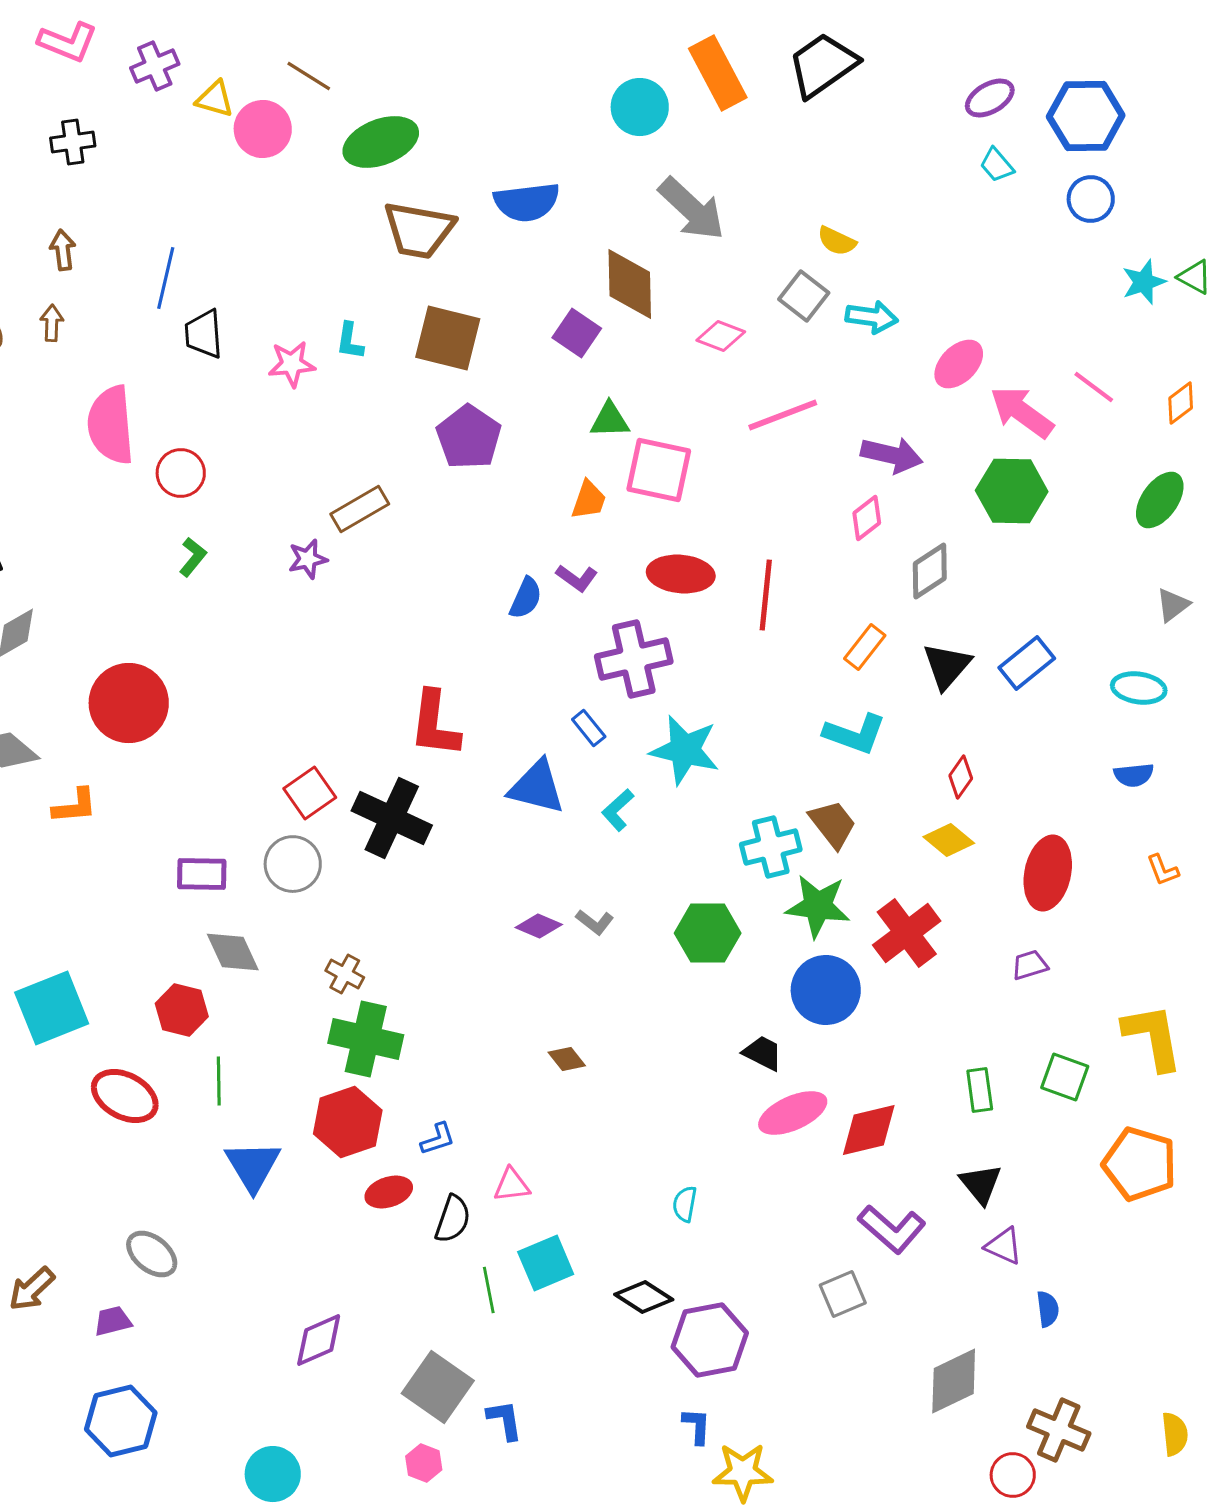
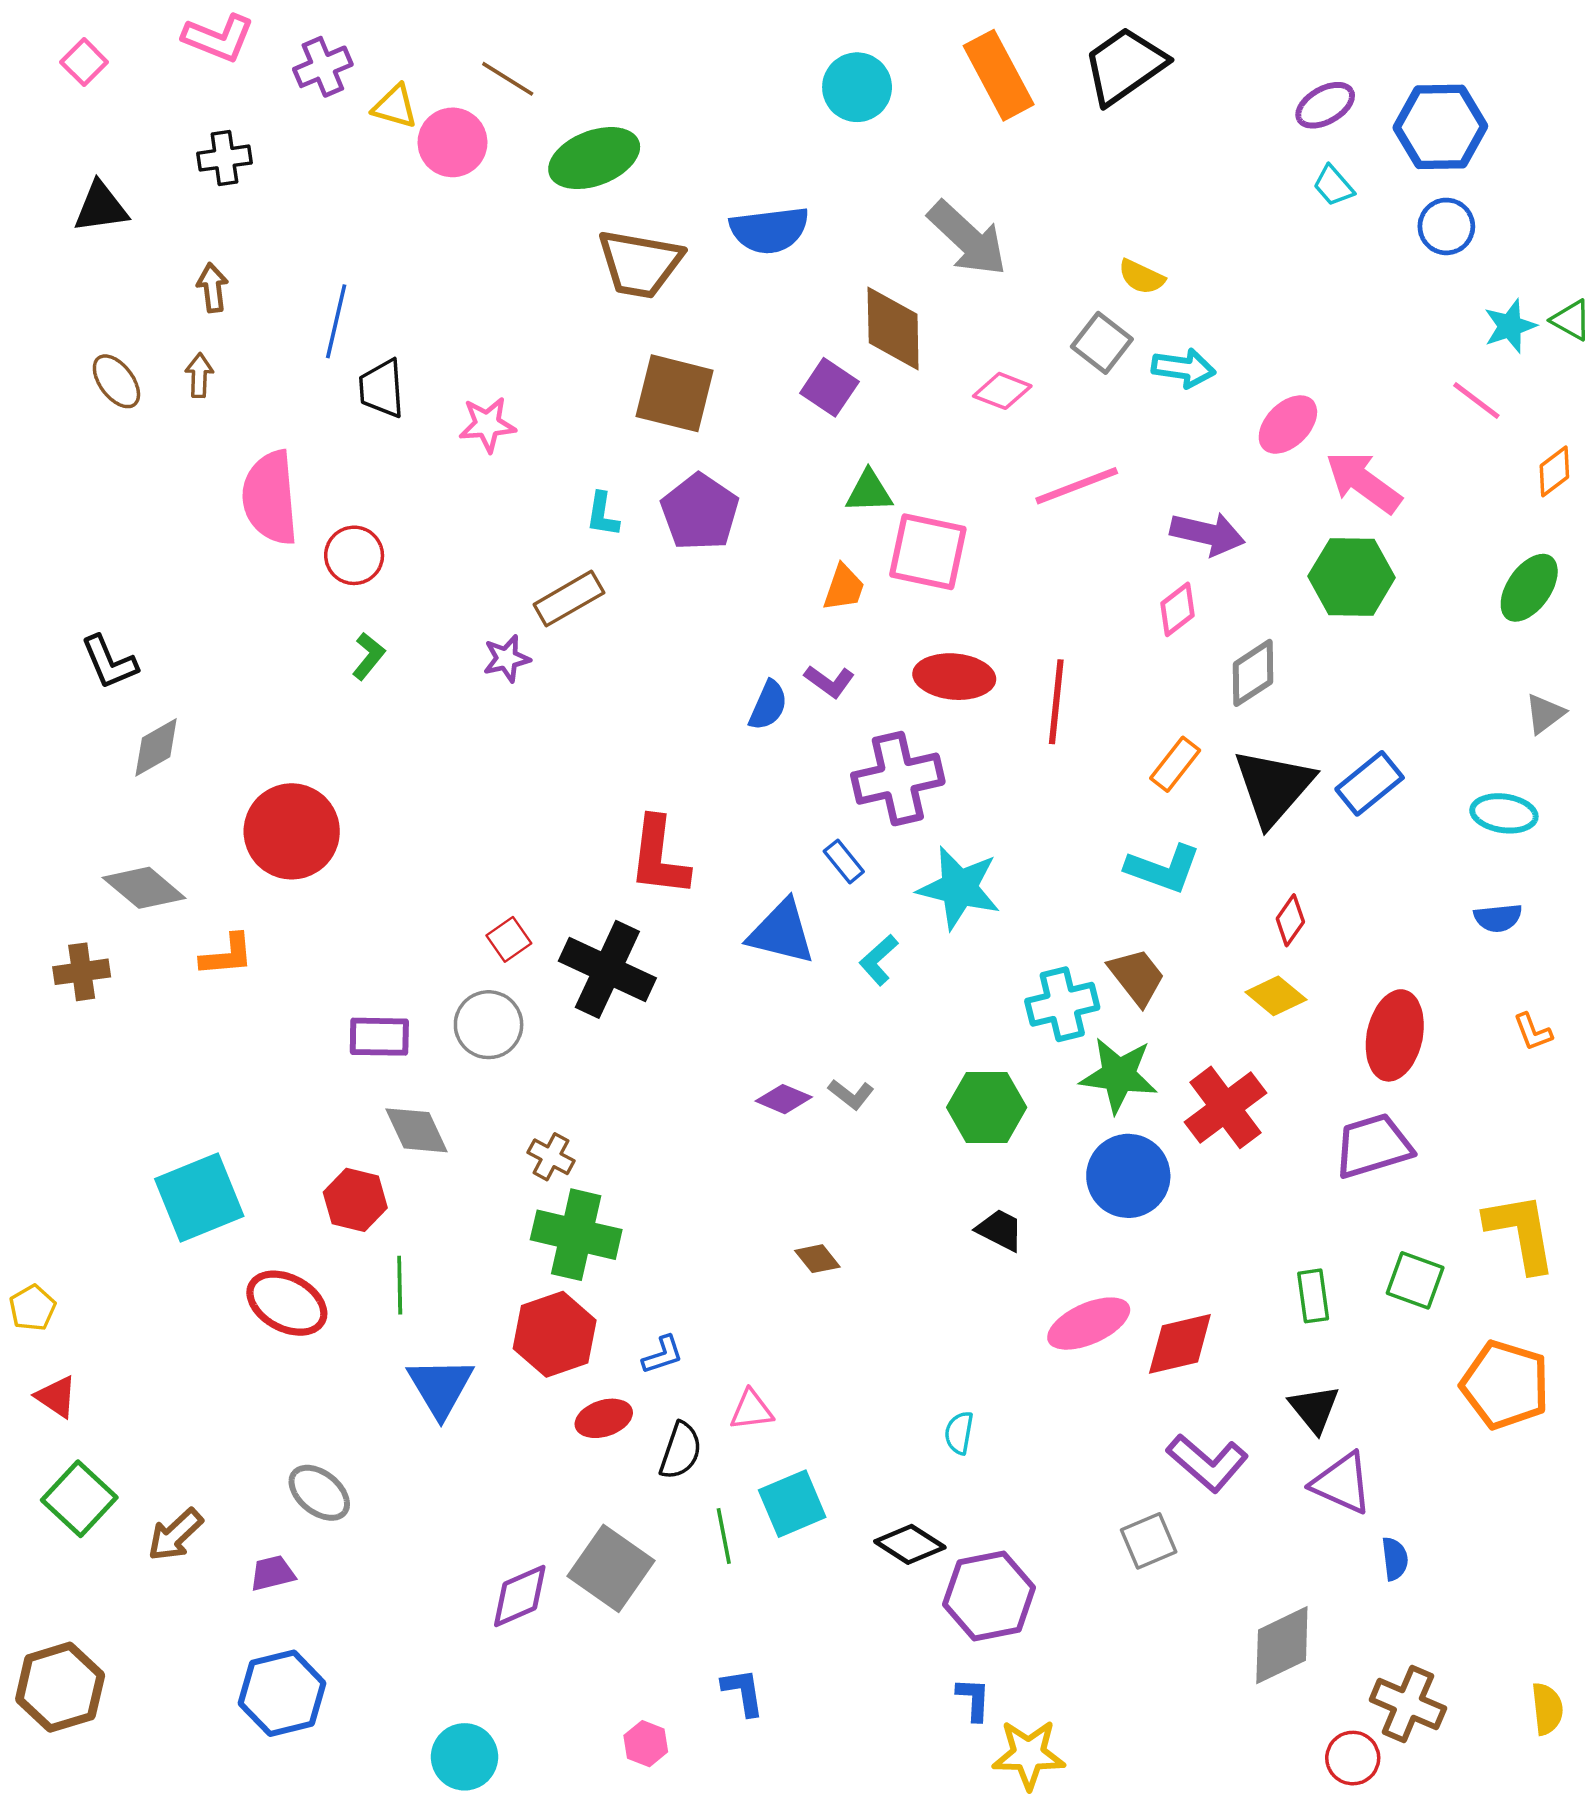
cyan circle: (640, 107) -> (857, 87), moved
cyan L-shape: (350, 341) -> (603, 515), moved
pink line: (1094, 387) -> (1476, 401), moved
black triangle: (947, 666) -> (1274, 787), size x1.4
red square: (310, 793) -> (509, 939), size x0.7
purple trapezoid: (1030, 965) -> (1373, 1146), size x1.8
black trapezoid: (763, 1053) -> (1000, 1230), moved
purple triangle: (1004, 1246) -> (1342, 1483), size x1.4
gray square: (438, 1387) -> (611, 1568), moved

